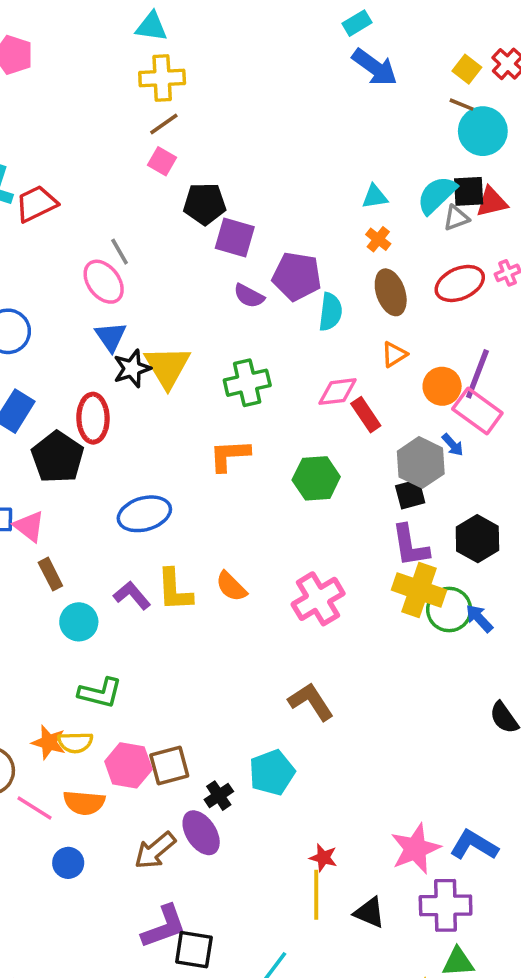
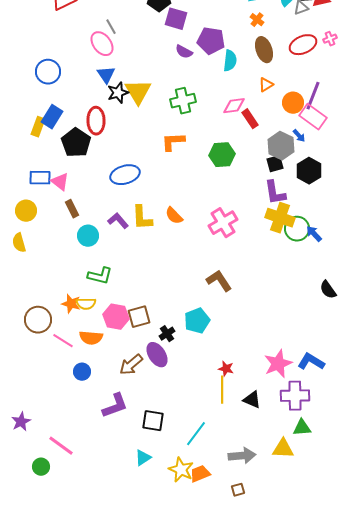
black hexagon: (477, 539) -> (309, 171), moved
purple L-shape: (164, 927) -> (115, 406), moved

